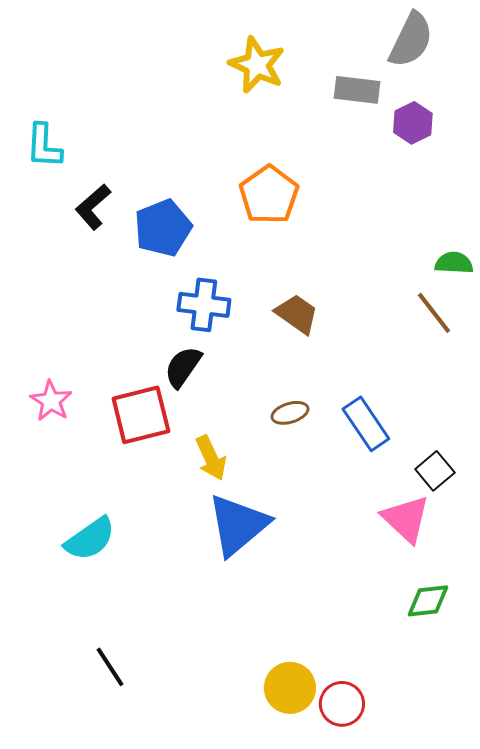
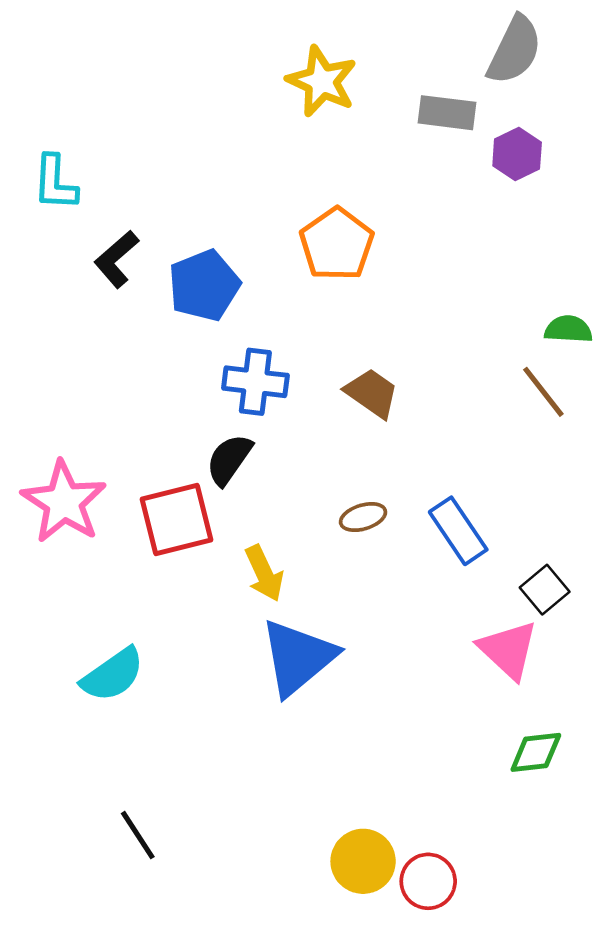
pink star: (51, 401) -> (64, 502), size x1.6

